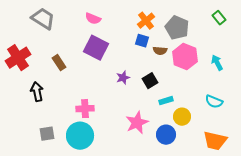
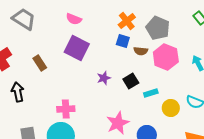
cyan rectangle: (166, 101) -> (151, 93), moved
yellow circle: (182, 117) -> (171, 108), moved

